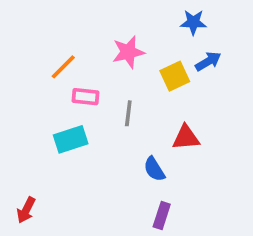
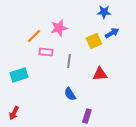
pink star: (128, 52) -> (59, 28), moved
cyan rectangle: (71, 139) -> (19, 75), moved
blue semicircle: (154, 169) -> (70, 94), moved

